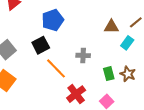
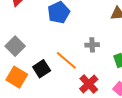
black square: (41, 45) -> (42, 69), moved

